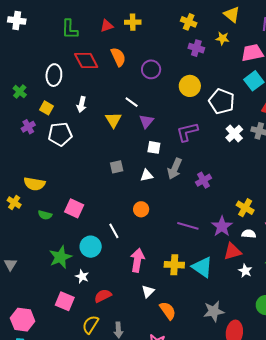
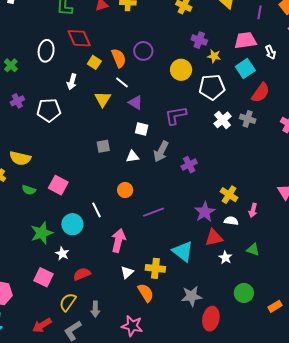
yellow star: (222, 38) -> (214, 56), moved
purple cross: (196, 48) -> (199, 40), moved
orange semicircle: (118, 57) -> (119, 58), moved
white pentagon: (222, 101) -> (212, 87), turned -30
yellow square: (46, 108) -> (94, 62), moved
purple triangle: (146, 121) -> (136, 103), turned -42
purple line: (188, 226) -> (154, 212), moved, turned -40
yellow cross: (174, 265) -> (155, 268), moved

